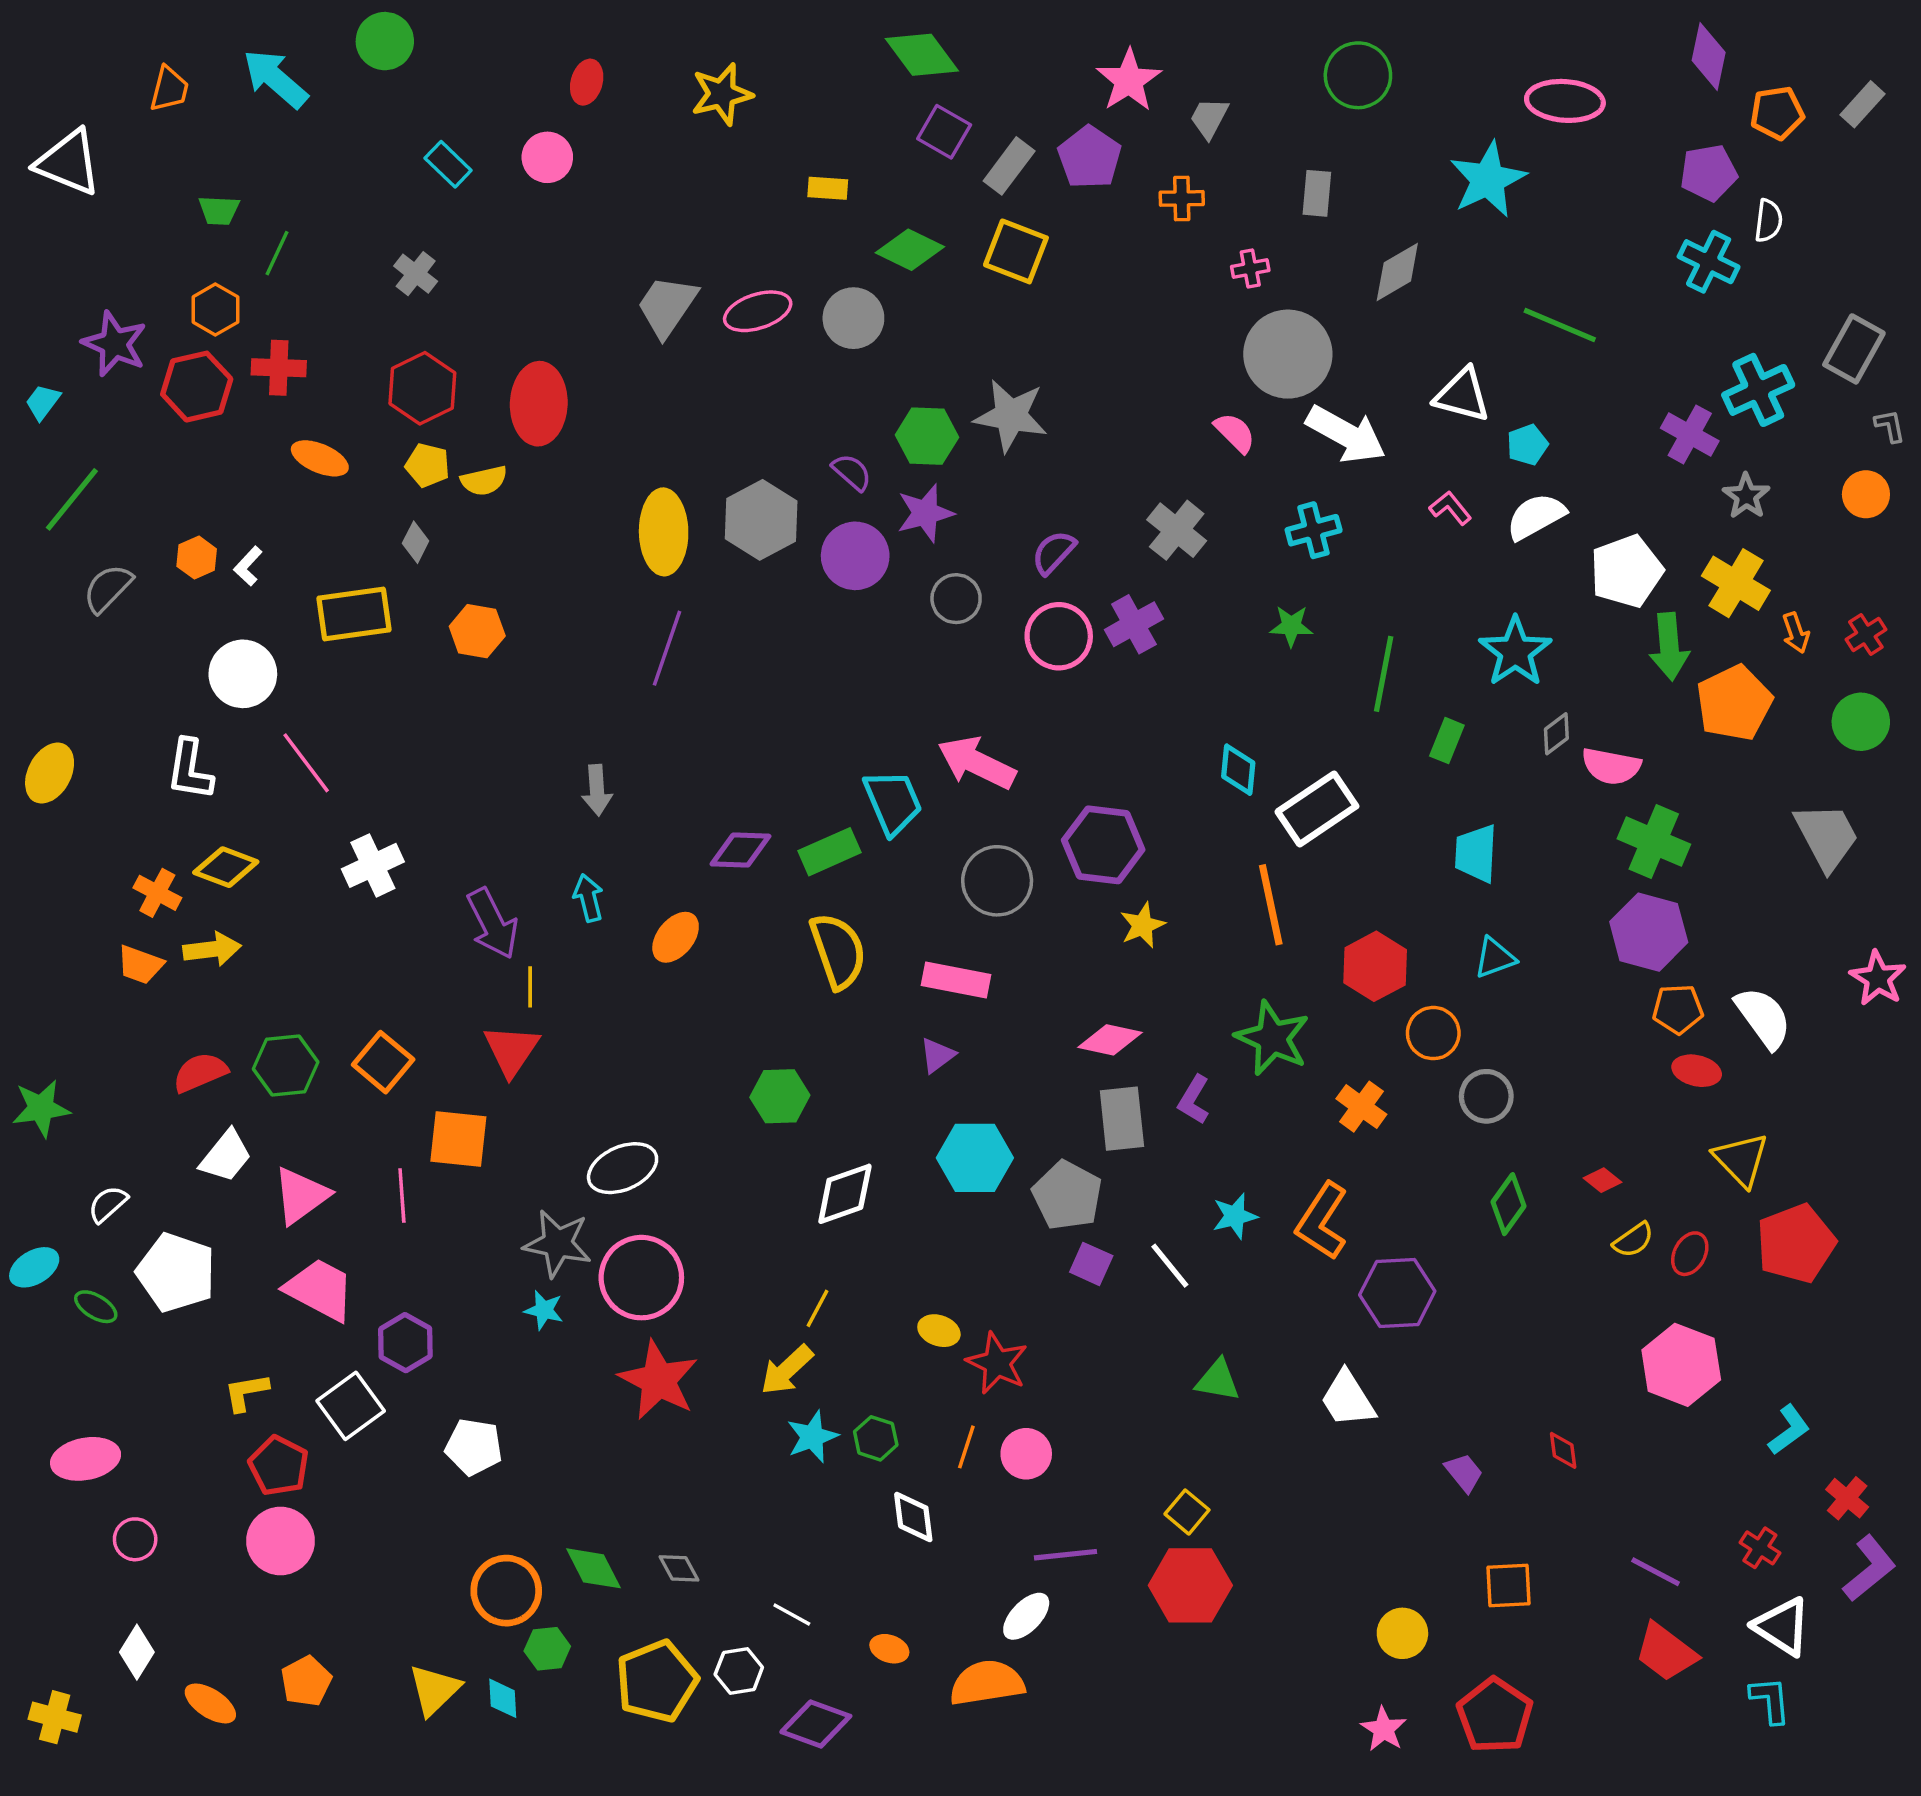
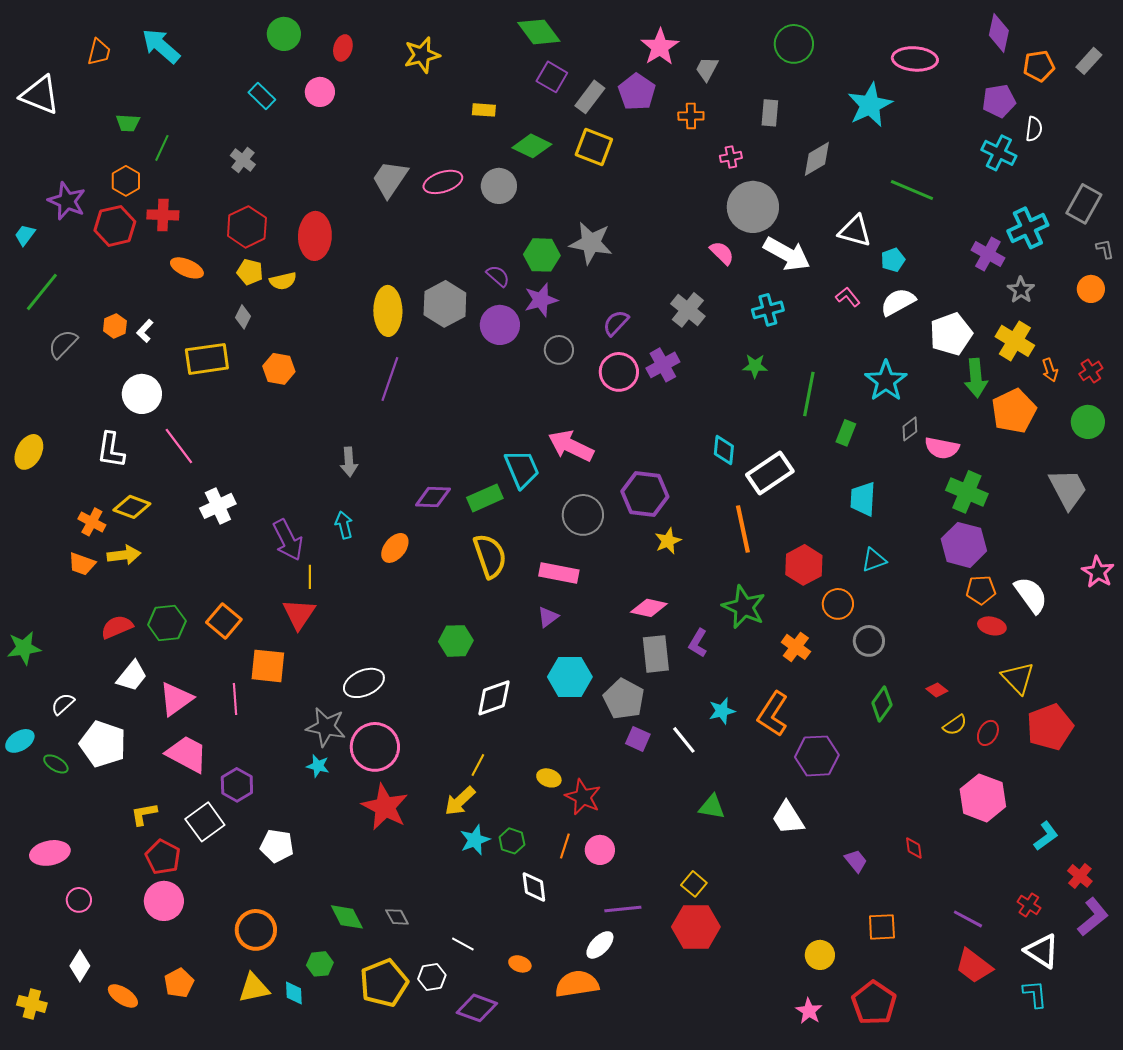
green circle: (385, 41) -> (284, 34), moved
orange circle: (506, 1591) -> (256, 930), moved
yellow triangle: (434, 1690) -> (254, 988), turned 32

